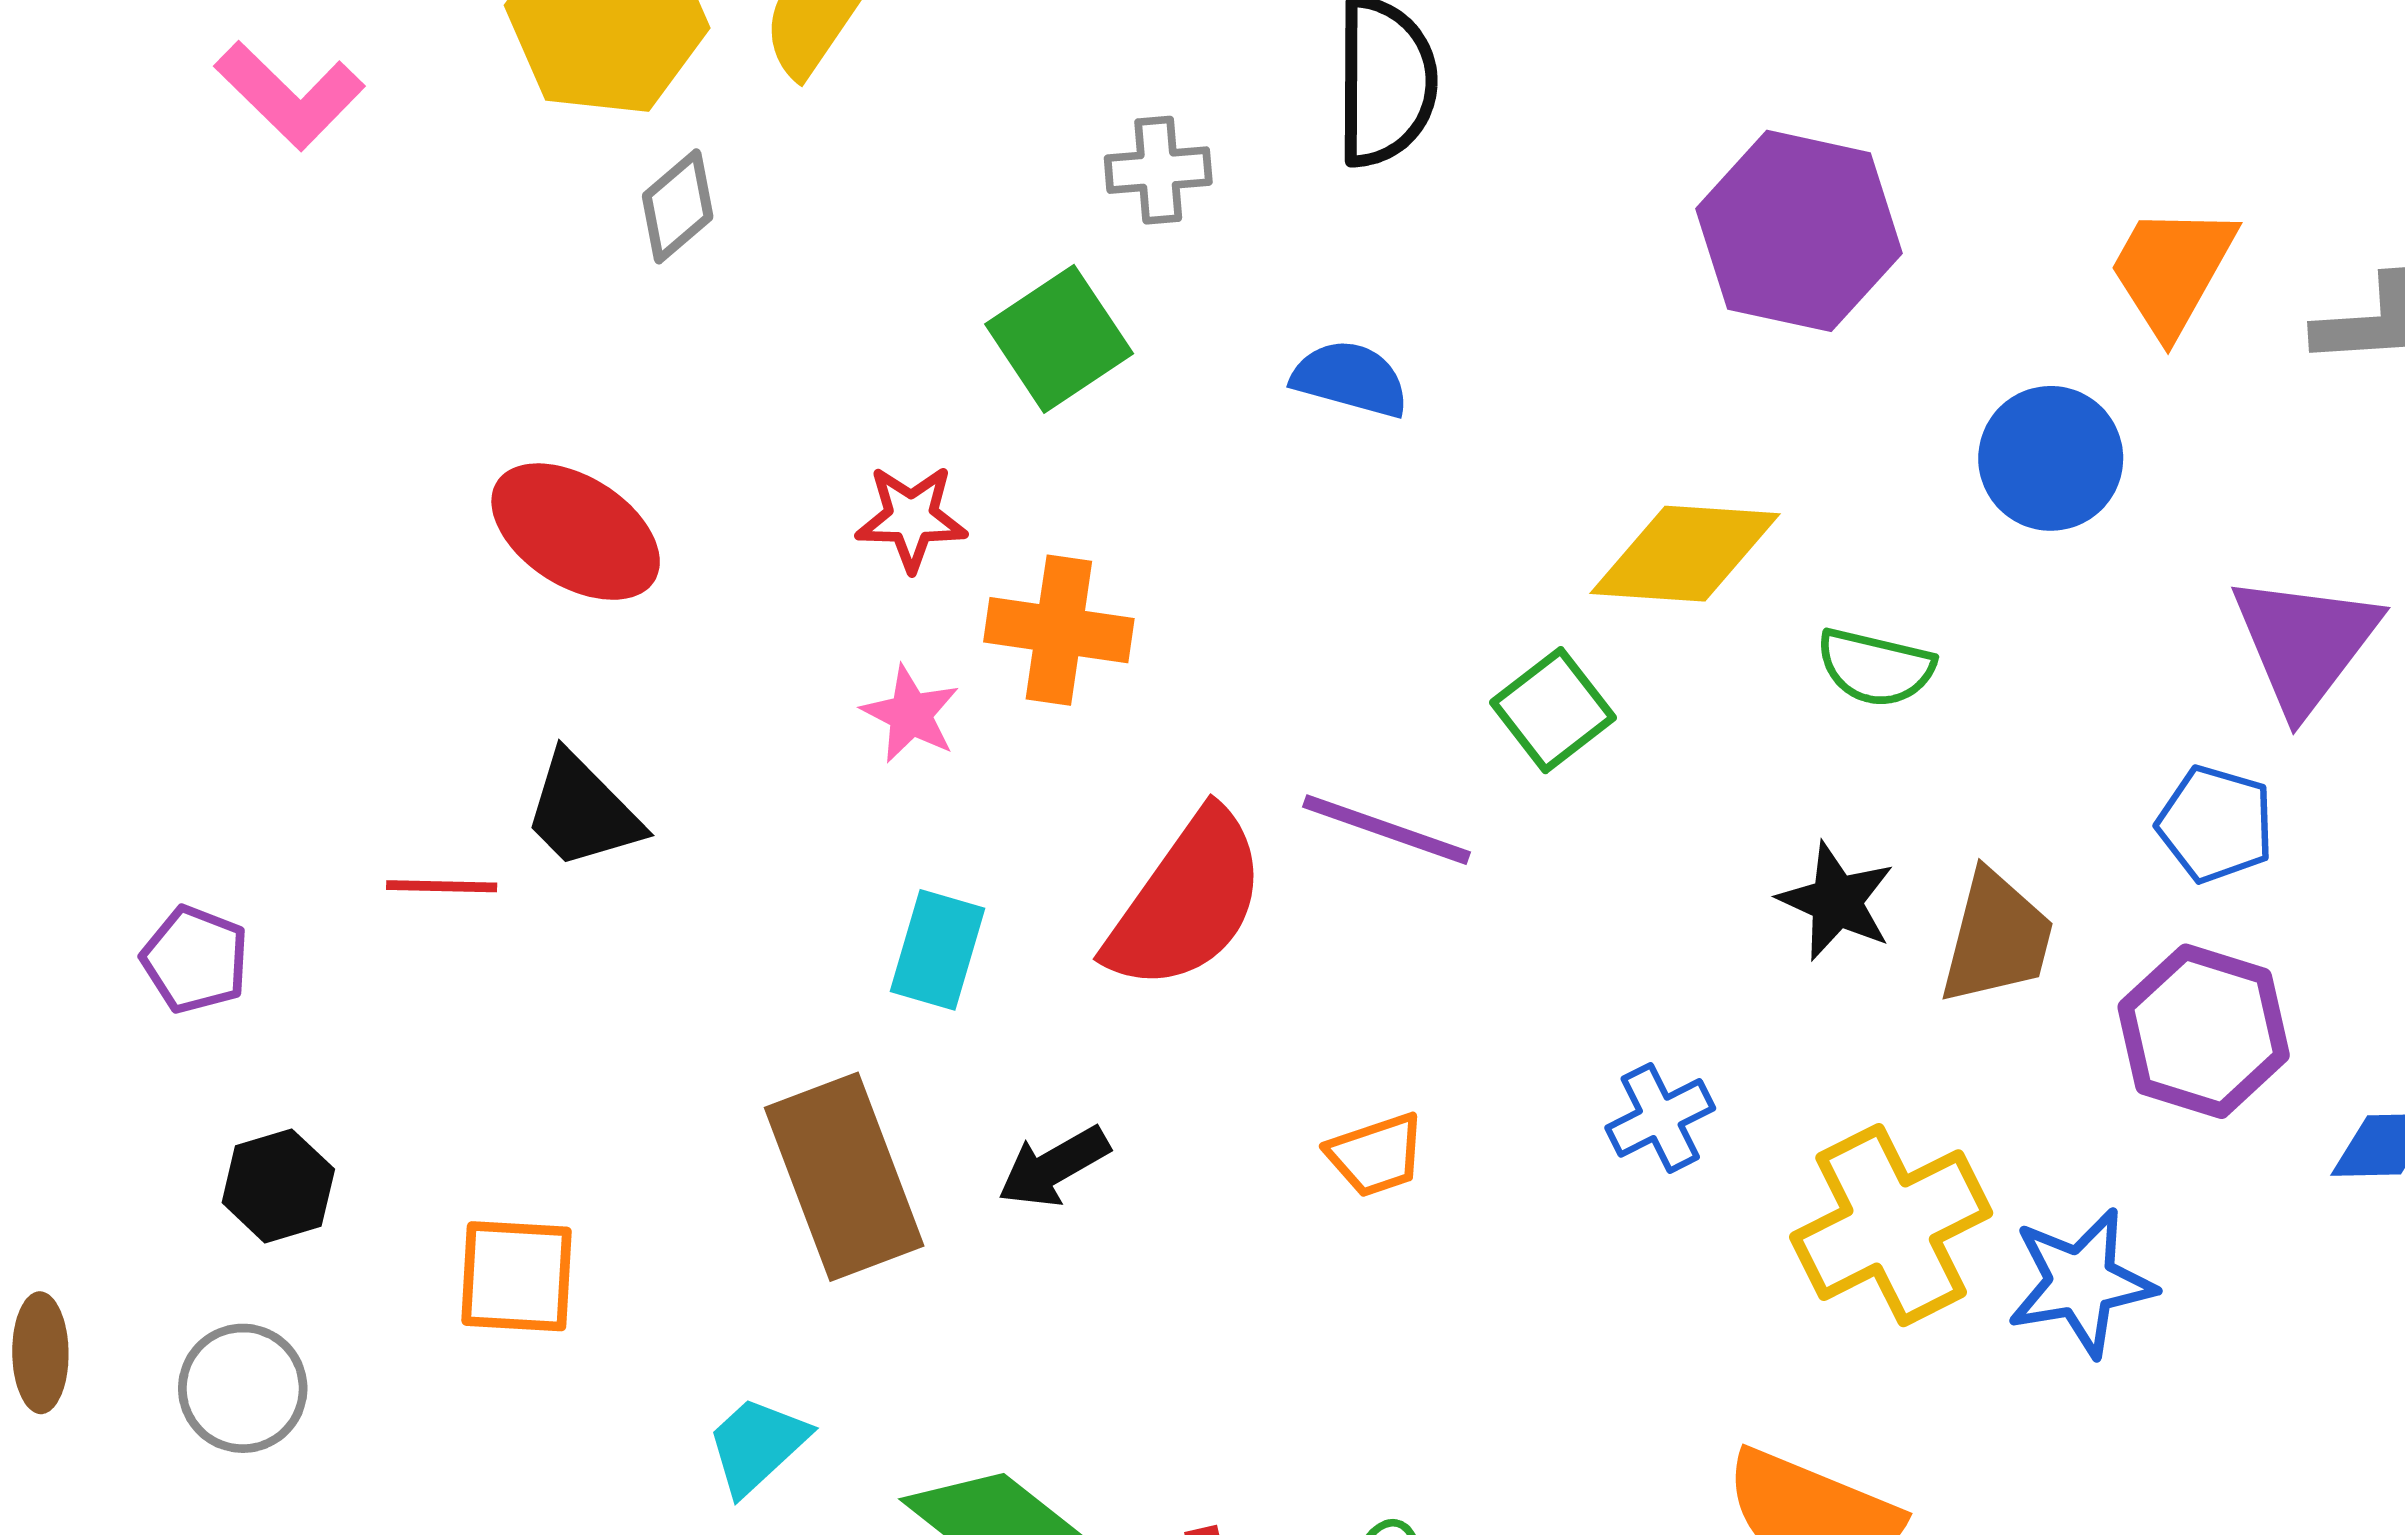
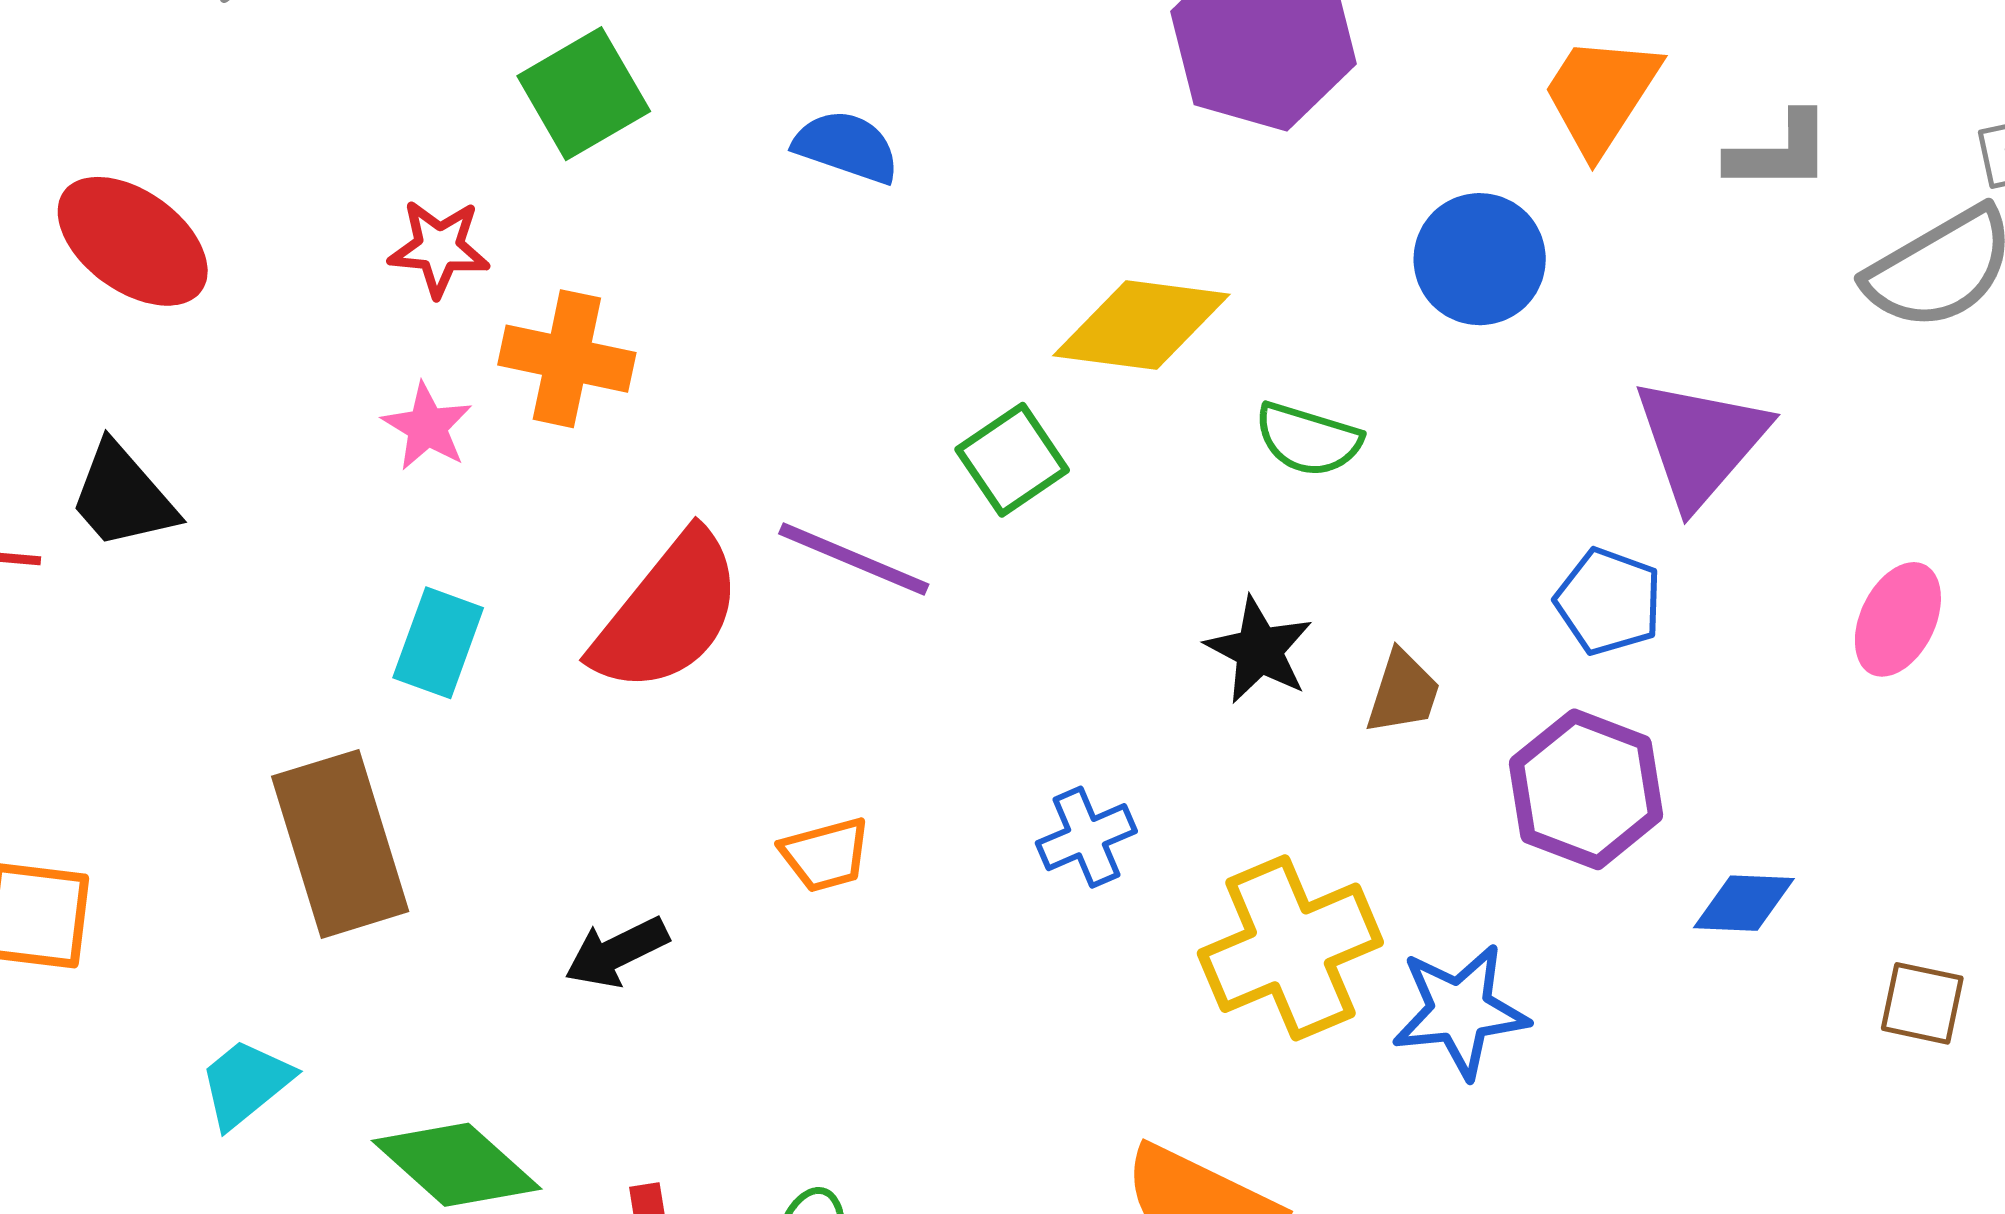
brown trapezoid: (1997, 938) -> (1403, 692), size x0.7
black arrow: (1054, 1167) -> (617, 952), moved

